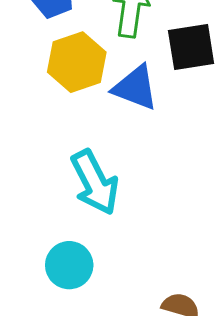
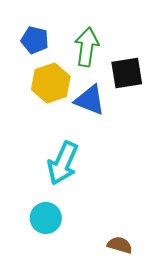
cyan arrow: (95, 182) -> (63, 163), turned 51

